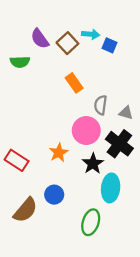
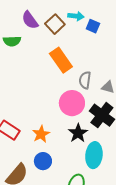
orange rectangle: (74, 83) -> (61, 60), size x1.4
orange star: (59, 153) -> (41, 134), moved

